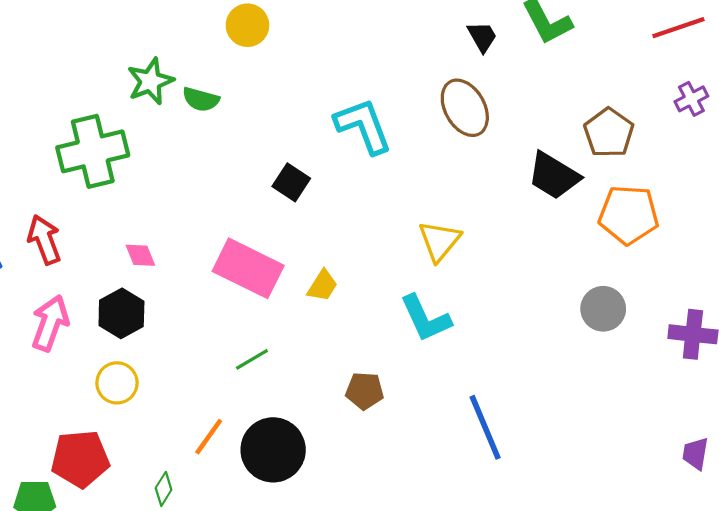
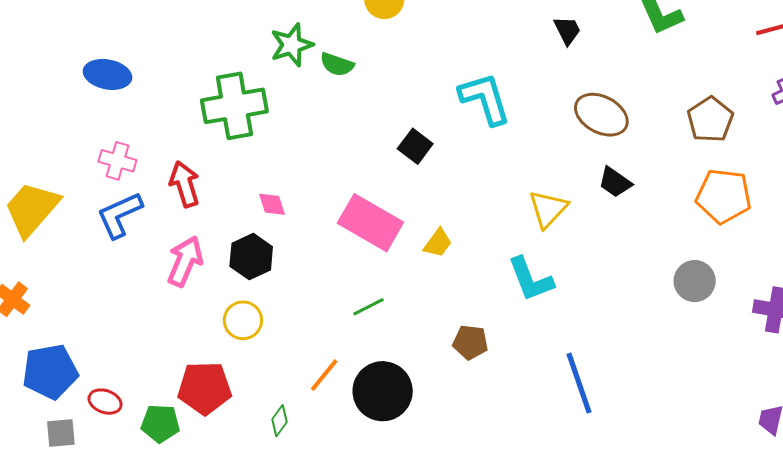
black trapezoid: (482, 37) -> (567, 30), moved
brown ellipse: (465, 108) -> (601, 115), moved, turned -36
black trapezoid: (554, 176) -> (615, 182), moved, size x0.7

